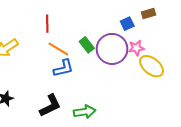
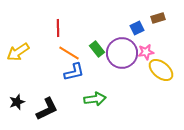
black L-shape: (50, 106) -> (47, 109), moved
green arrow: (85, 112) -> (95, 99), moved

